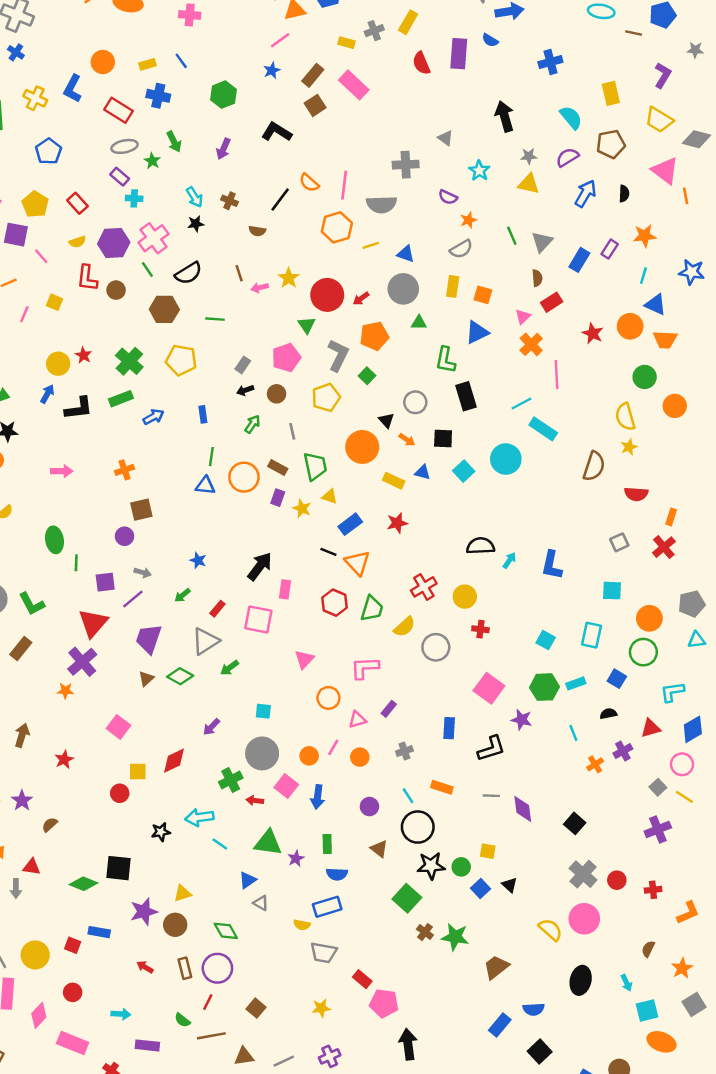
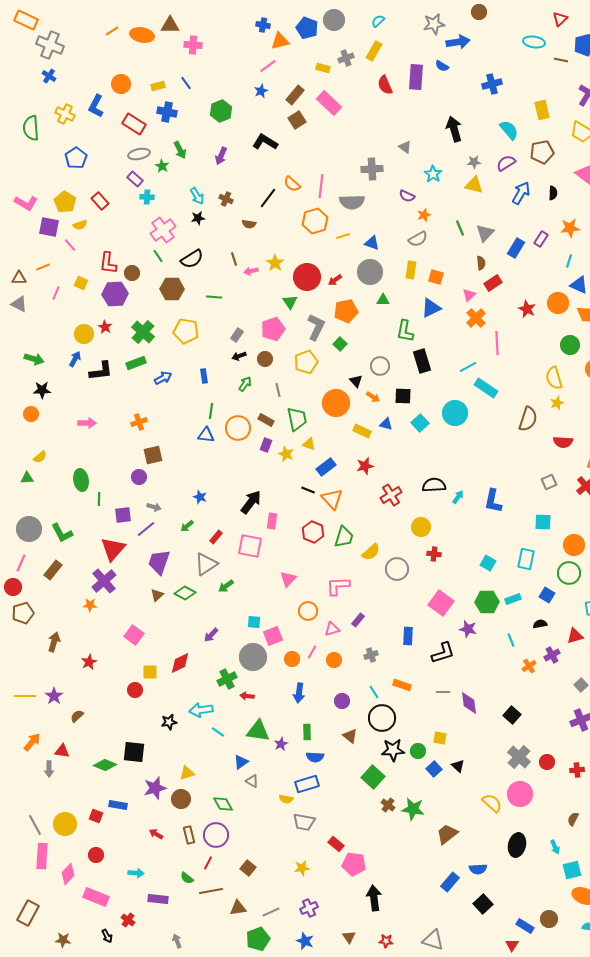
yellow semicircle: (77, 242) -> (80, 225), moved
purple hexagon: (114, 243) -> (115, 294), moved
red cross: (424, 587) -> (391, 495), moved
pink square: (286, 786) -> (273, 636), moved, turned 30

